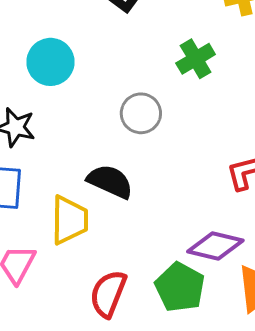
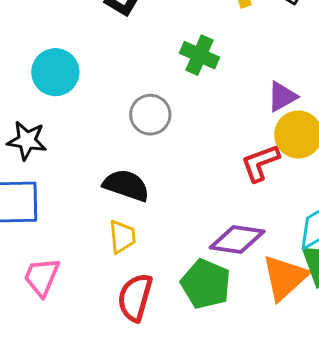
green cross: (196, 59) -> (200, 55), turned -30
yellow trapezoid: (69, 220) -> (122, 237), moved, size x0.7

